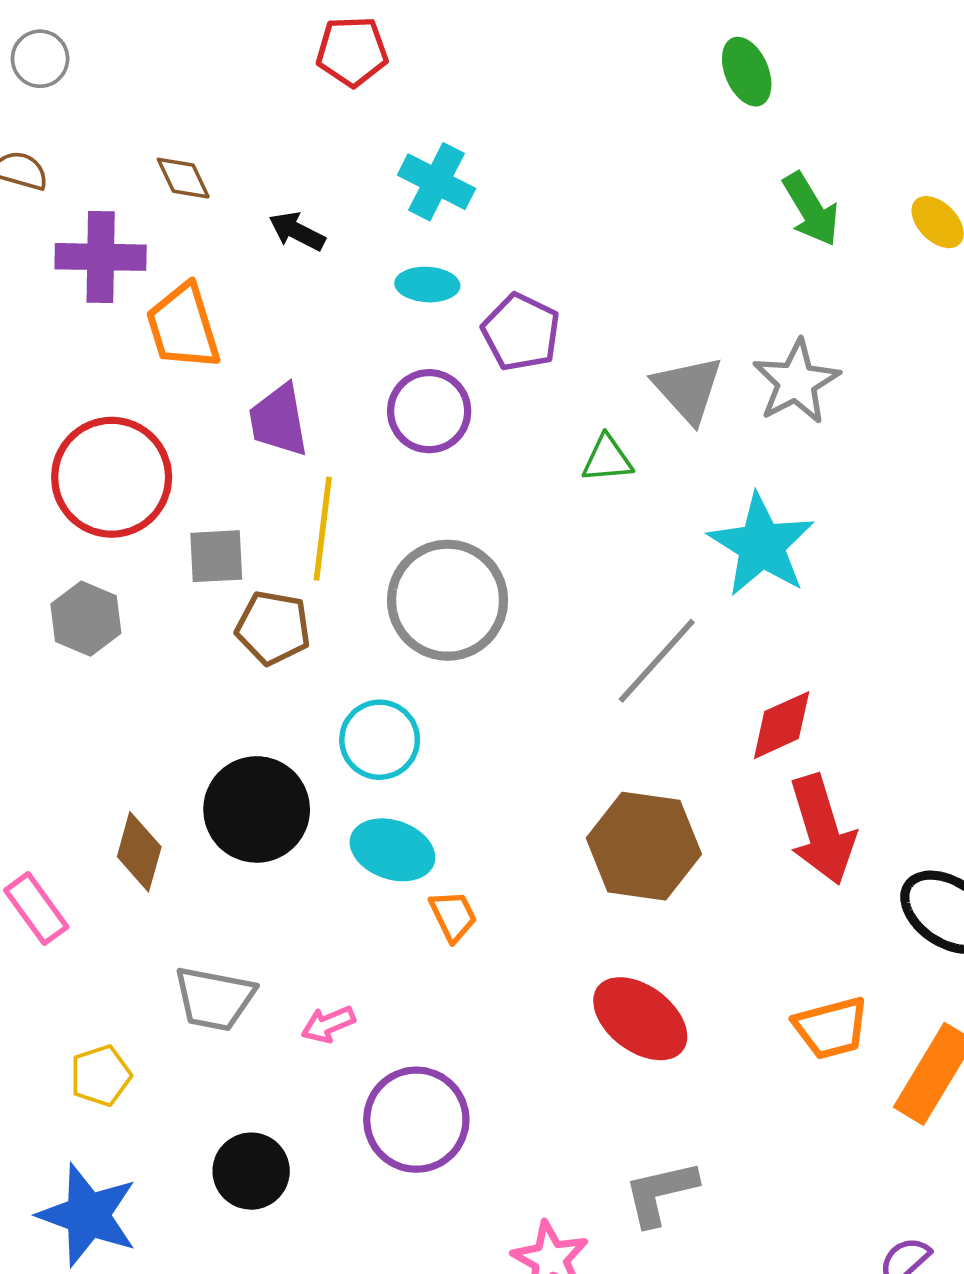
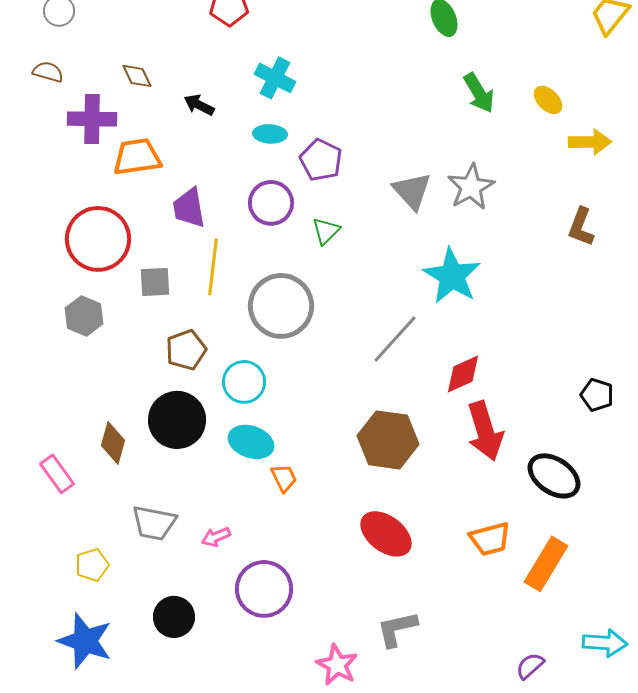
orange trapezoid: (183, 327) -> (137, 157), turned 99
green triangle: (607, 459) -> (326, 231), moved, turned -40
brown pentagon: (273, 628) -> (186, 350), moved, turned -30

